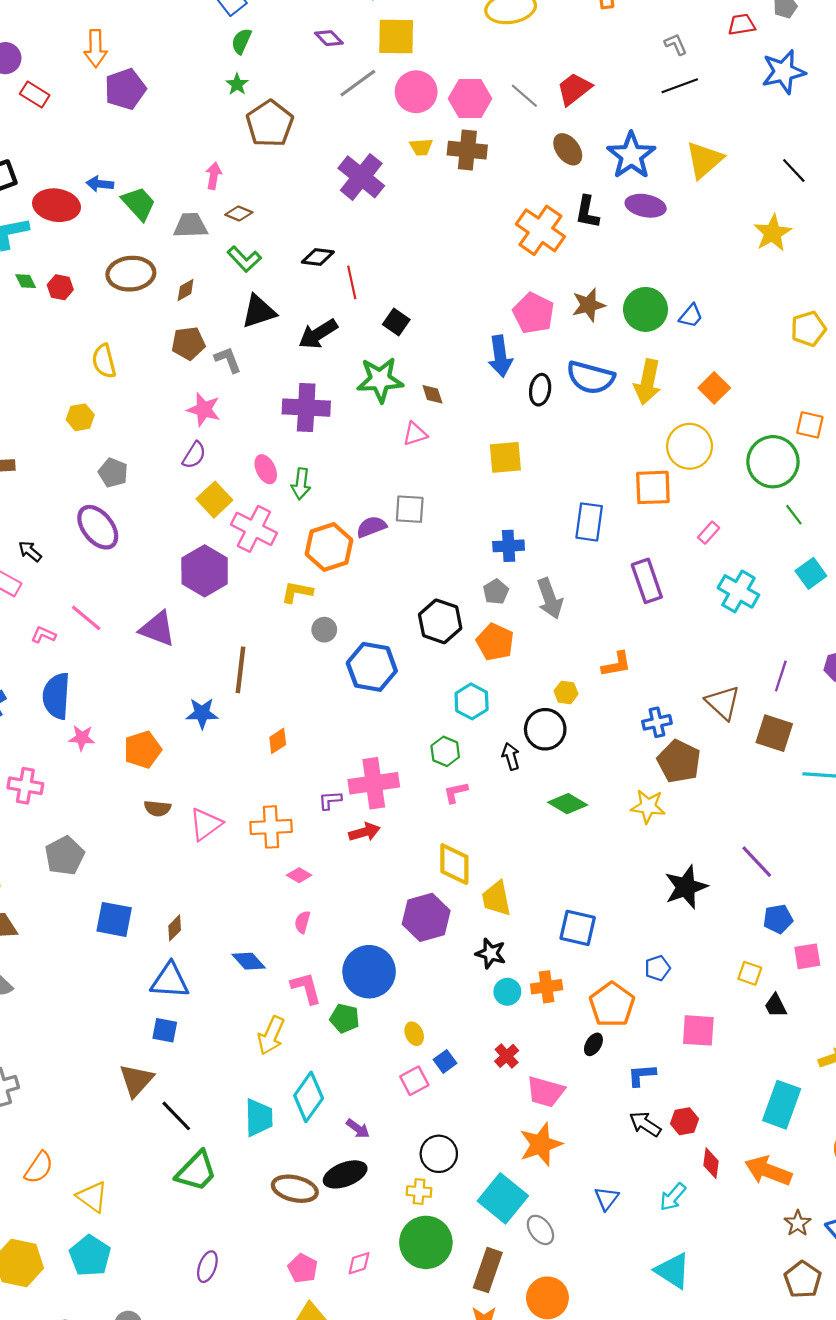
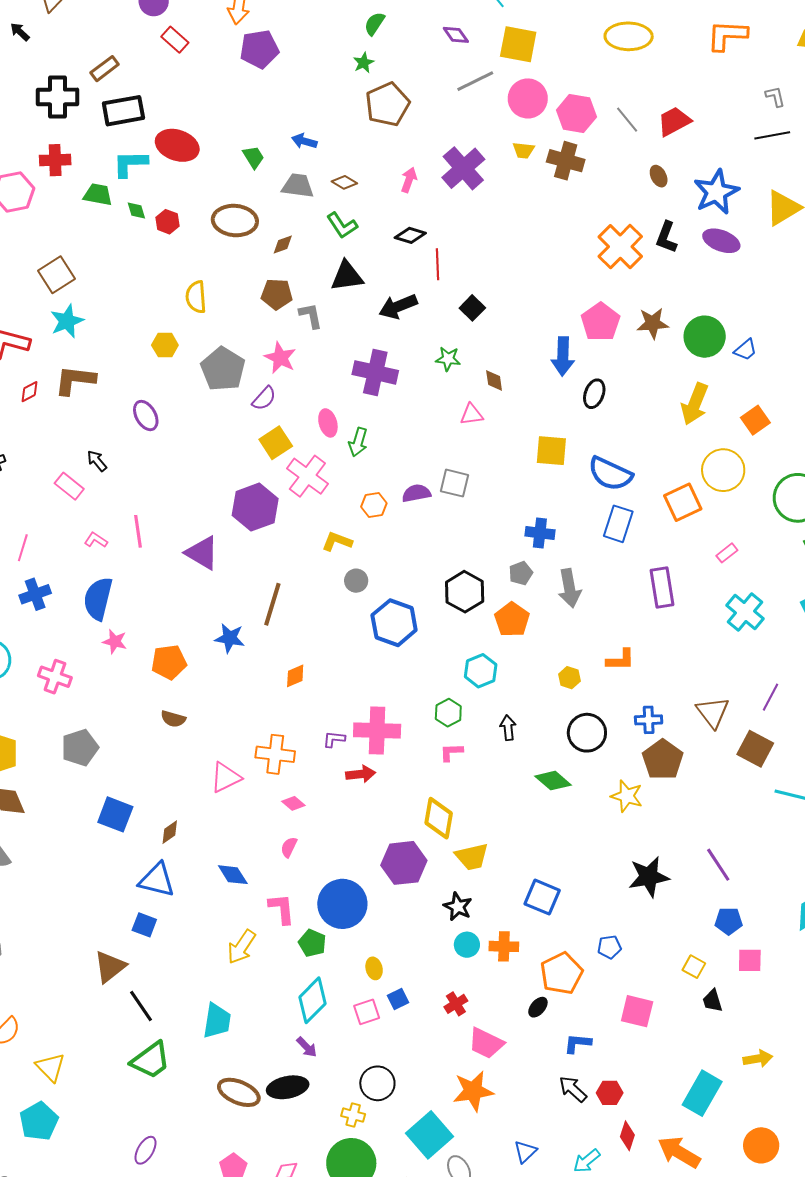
brown ellipse: (568, 149) -> (659, 176), size x0.7
pink arrow: (214, 176) -> (409, 180), moved
blue arrow: (100, 184) -> (304, 141), moved
green trapezoid: (139, 204) -> (253, 157), size x0.7
blue semicircle: (591, 378) -> (610, 474), moved
green star: (380, 380) -> (448, 359), size x0.6
gray pentagon: (113, 473) -> (223, 369), moved, size x1.6
orange square: (653, 487) -> (683, 502), turned -33
purple ellipse: (98, 527) -> (146, 416), moved, size x0.7
orange hexagon: (329, 547) -> (374, 505), size x0.6
pink line: (86, 618) -> (138, 531), turned 32
black circle: (545, 729) -> (587, 733), moved
pink triangle: (206, 824) -> (226, 777), moved
yellow trapezoid: (496, 898) -> (472, 857), turned -102
cyan diamond: (309, 1097) -> (313, 1000), moved

